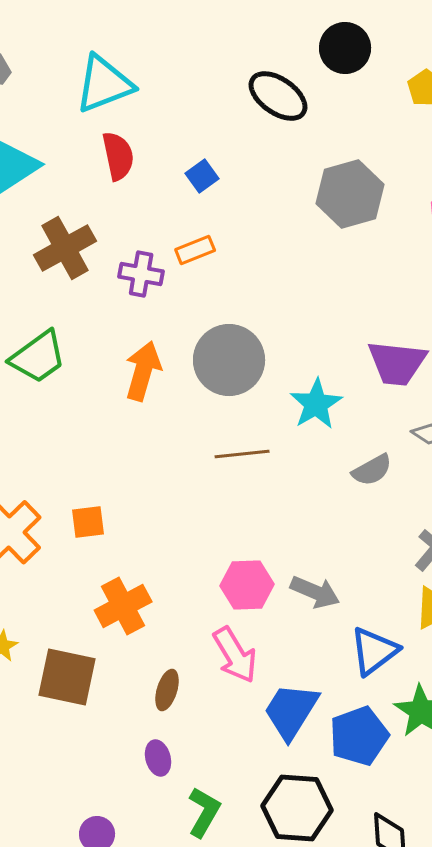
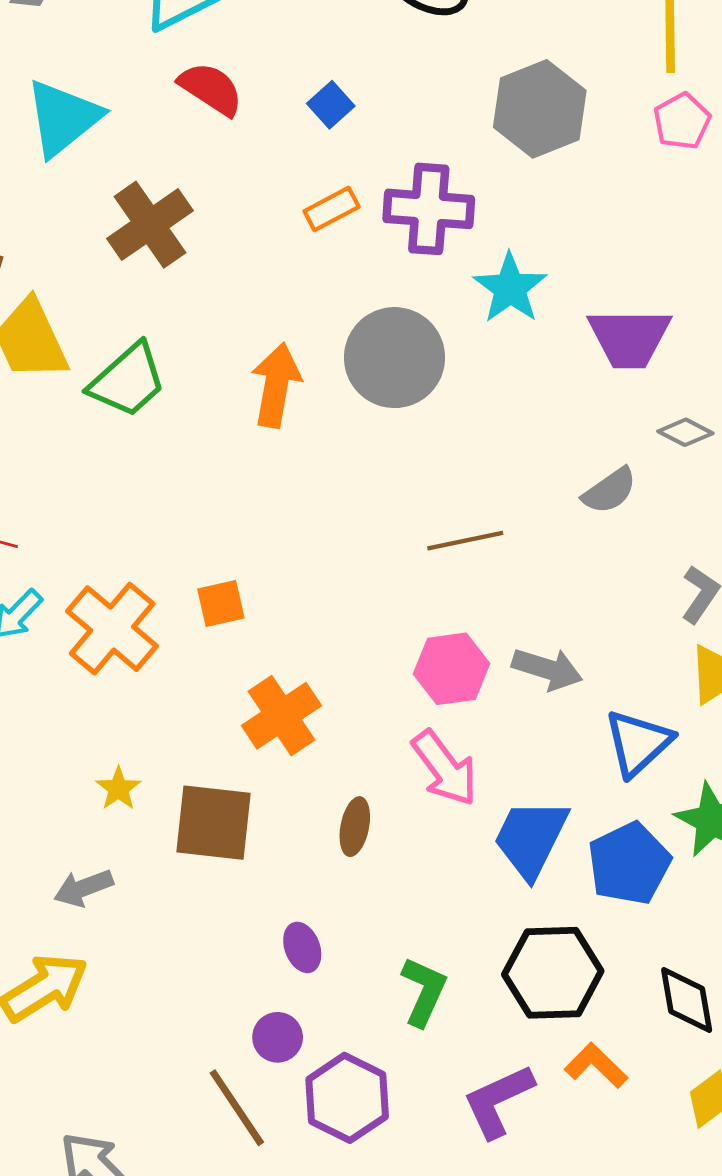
red semicircle: (118, 156) -> (211, 89), turned -39
purple cross: (141, 274) -> (429, 209), moved, size x1.4
cyan star: (316, 404) -> (510, 288), moved
brown line: (242, 454) -> (465, 541), moved
purple ellipse: (158, 758) -> (302, 947), moved

